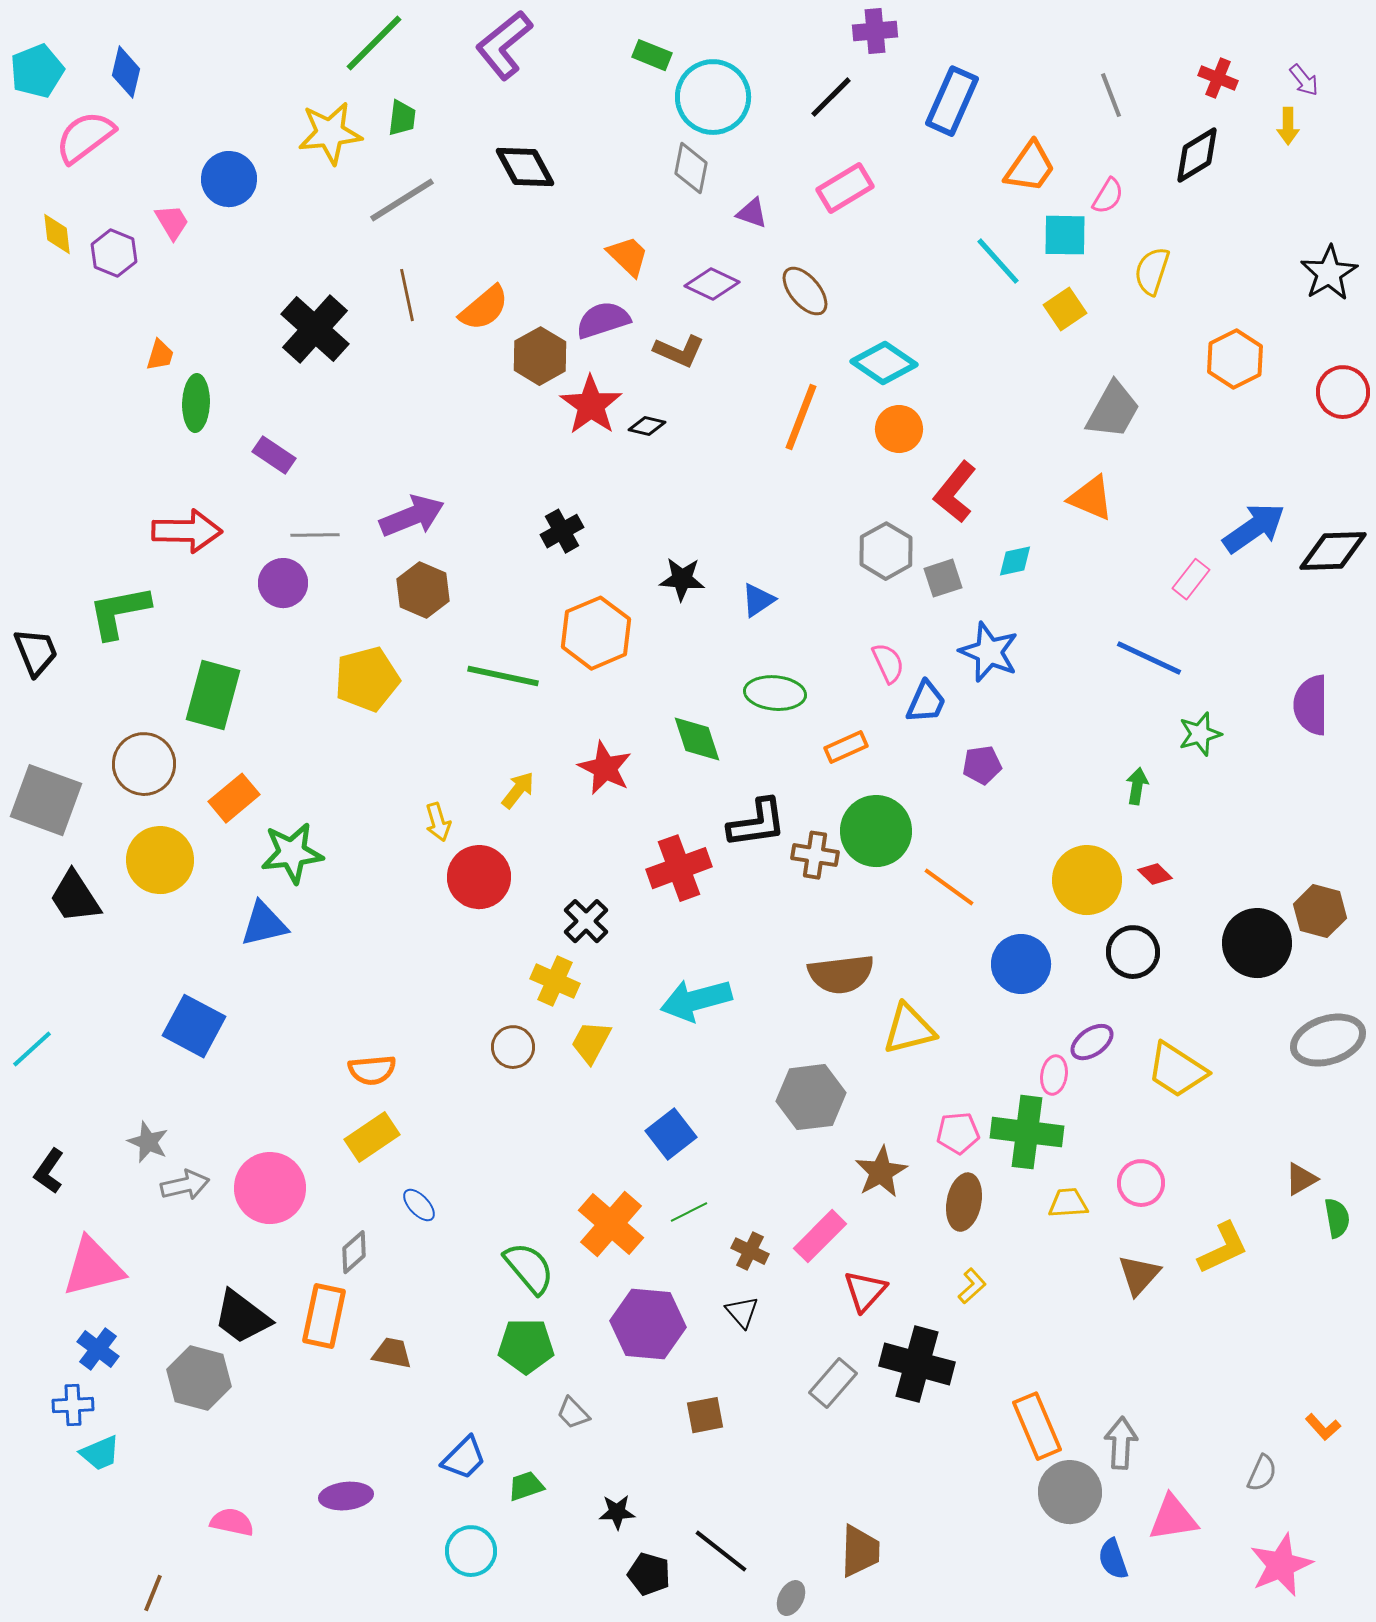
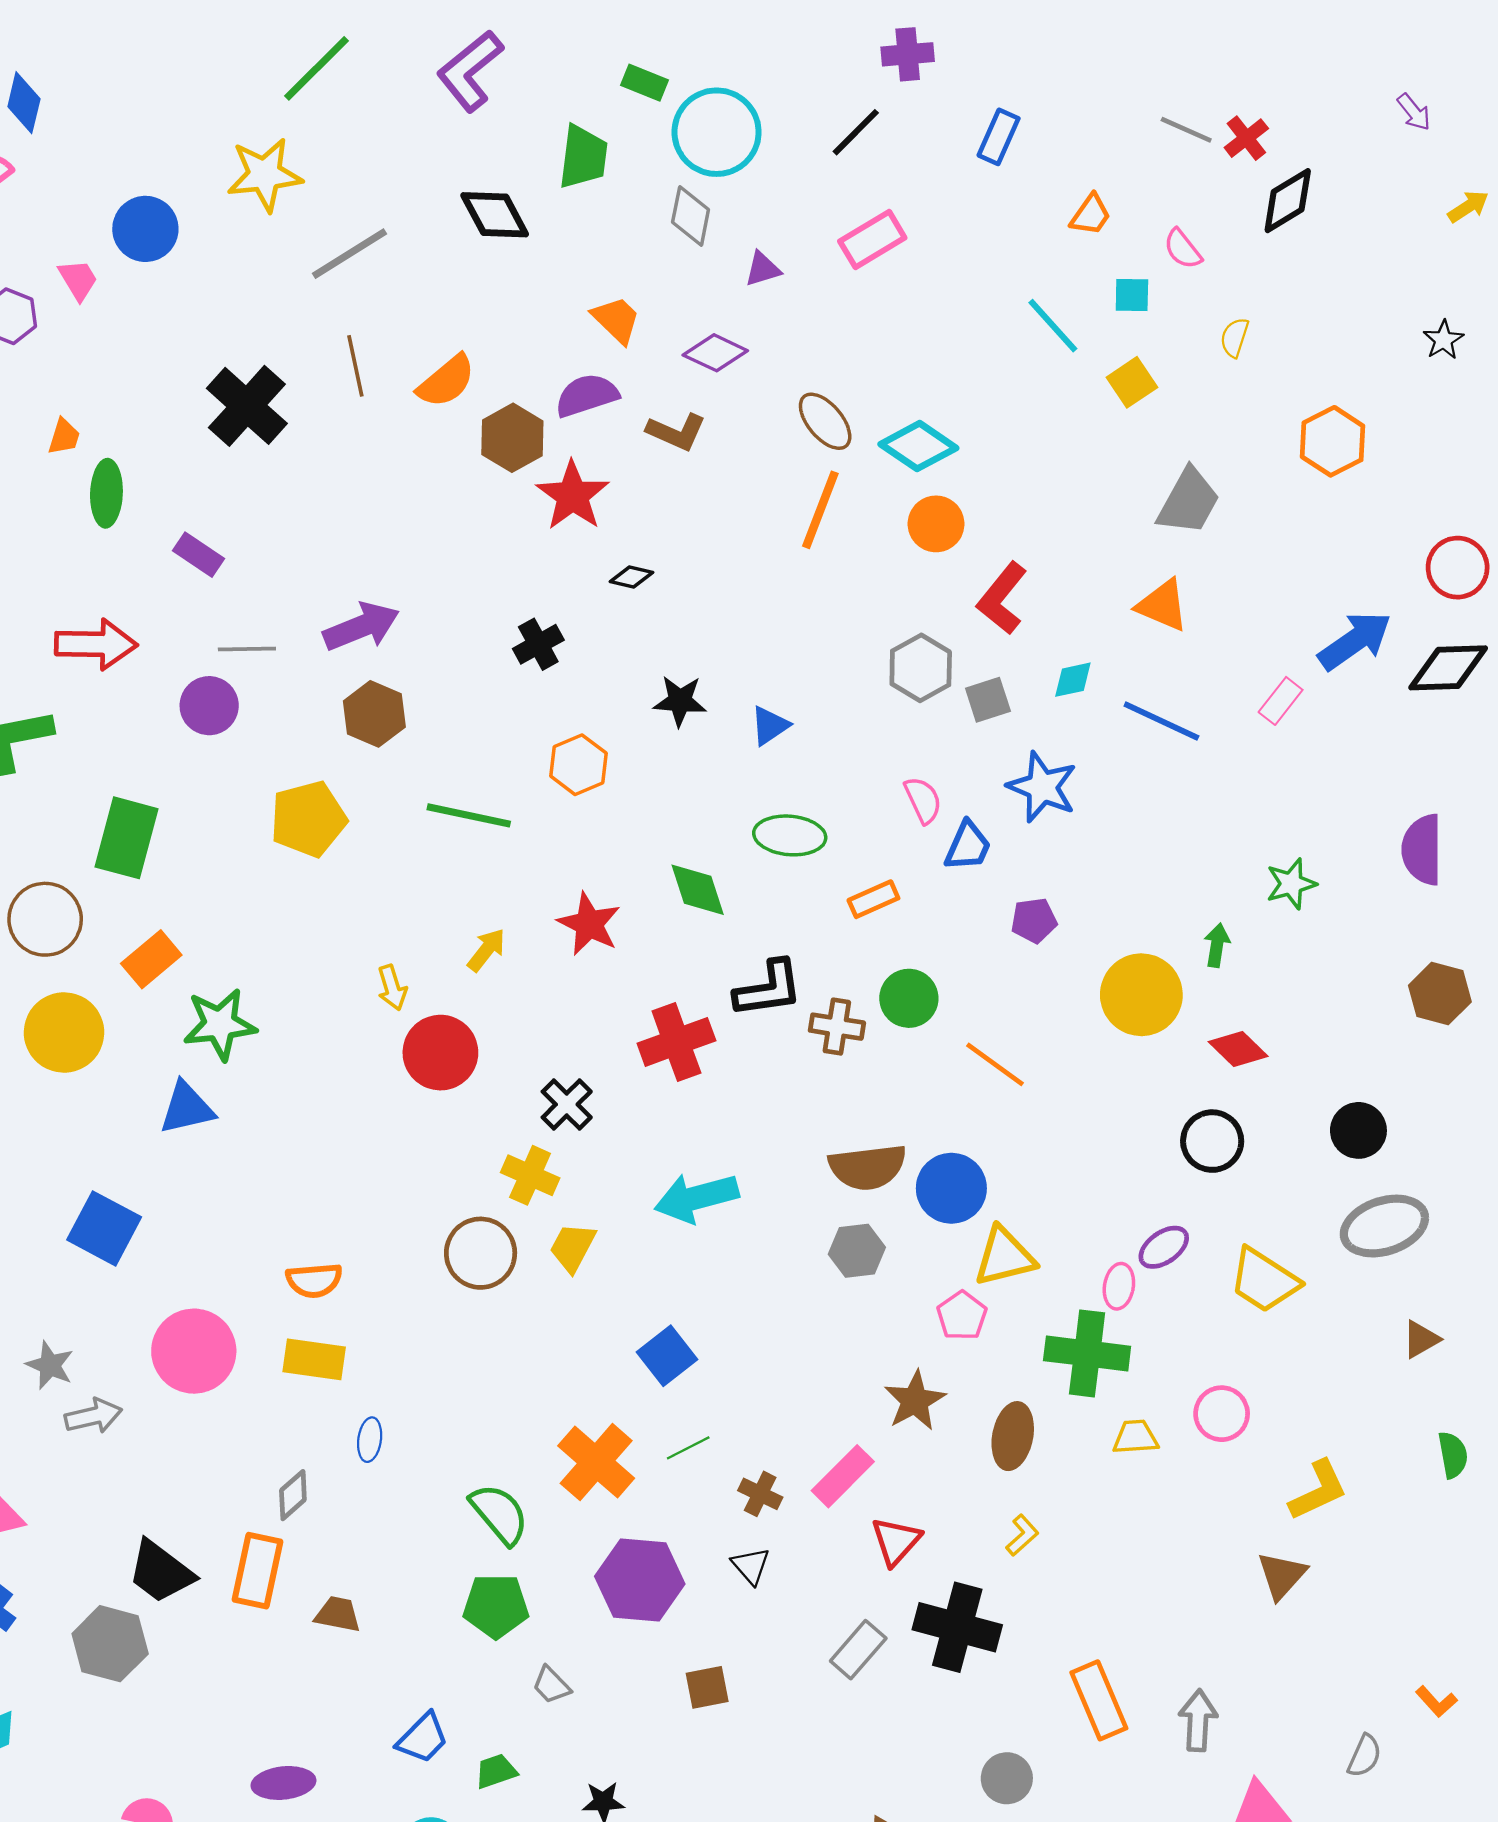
red cross: (1218, 78) -> (1246, 138), moved, turned 30
gray line: (1111, 95) -> (1186, 130), turned -45
blue rectangle: (952, 101) -> (999, 137), size x0.7
green trapezoid: (402, 118) -> (583, 157), moved, size x1.5
yellow arrow: (1288, 126) -> (1468, 207), moved, turned -123
orange trapezoid: (1030, 167) -> (1091, 215), size x0.7
pink semicircle: (1108, 196) -> (1183, 249), turned 111
purple triangle: (752, 213) -> (763, 269), turned -36
cyan square: (1065, 235) -> (1132, 295), size x0.7
yellow semicircle: (1152, 271) -> (1235, 337), size x0.7
black star: (1329, 273) -> (1443, 340), size x0.6
brown ellipse: (805, 291) -> (825, 421), moved
red circle: (1343, 392) -> (1458, 568), moved
black diamond: (647, 426) -> (632, 577), moved
orange hexagon: (596, 633) -> (578, 765), size x0.7
blue line: (1149, 658) -> (1161, 721), moved
green circle: (876, 831) -> (909, 998), size x0.7
red diamond: (1155, 874) -> (1238, 1049), size x1.4
yellow circle: (1087, 880) -> (1141, 995), moved
brown hexagon: (1320, 911) -> (1440, 994), moved
black circle: (1257, 943) -> (1358, 1130), size x0.7
blue circle: (1021, 964) -> (951, 1188), moved
yellow triangle: (909, 1029) -> (1004, 1257), moved
gray ellipse: (1328, 1040) -> (1384, 1226), moved
brown circle: (513, 1047) -> (481, 1253), size x1.4
gray hexagon: (811, 1097) -> (857, 1251), moved, size x0.7
pink pentagon: (958, 1133) -> (962, 1316), moved, turned -30
yellow rectangle: (372, 1137) -> (314, 1359), turned 42
brown triangle: (1301, 1179) -> (1421, 1339), moved
pink circle: (270, 1188) -> (194, 1351), moved
blue ellipse: (419, 1205) -> (370, 1440), turned 51
brown triangle: (1139, 1275) -> (1282, 1575), moved
gray circle: (1070, 1492) -> (1007, 1778), moved, size x0.7

